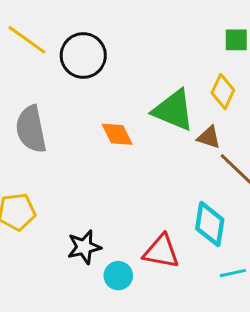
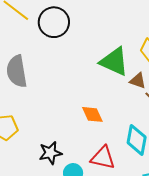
orange diamond: (117, 134) -> (92, 114), moved

